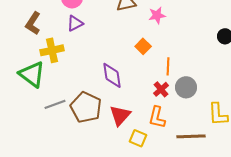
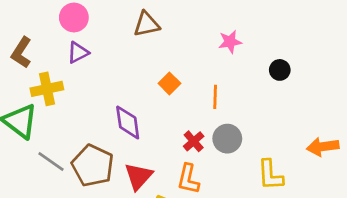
pink star: (157, 15) -> (230, 42), moved
orange line: (168, 66) -> (215, 97), moved
gray line: (55, 104) -> (51, 161), turned 55

